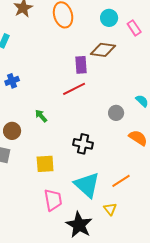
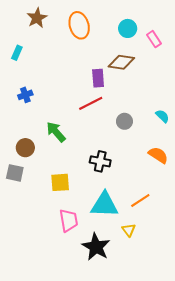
gray circle: (116, 113) -> (124, 121), moved
green arrow: (41, 116) -> (56, 132), size x1.5
cyan triangle: (87, 185) -> (104, 205), turned -40

